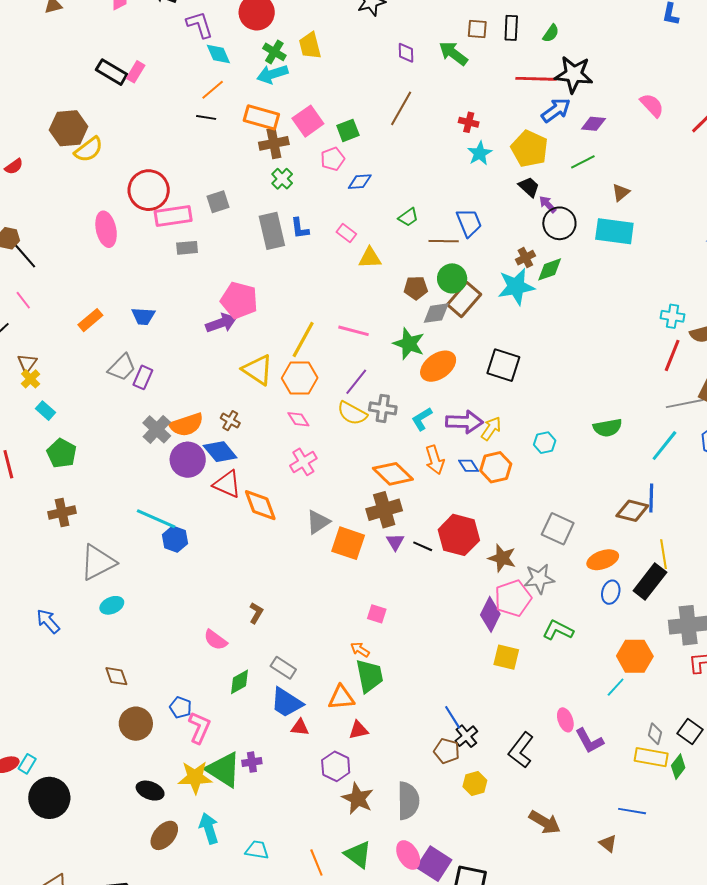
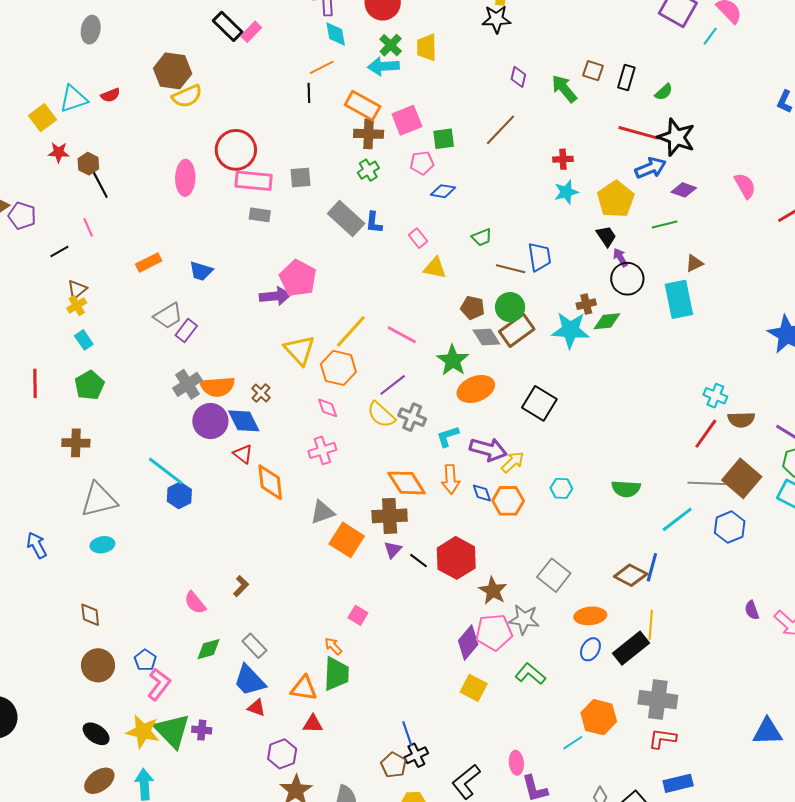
black line: (206, 117) -> (309, 93), turned 66
red cross: (469, 122) -> (563, 159), turned -30
gray rectangle: (272, 231) -> (346, 218), turned -48
cyan rectangle: (614, 231) -> (679, 299), turned 57
gray diamond: (436, 313) -> (486, 337), turned 52
red triangle: (227, 484) -> (243, 454), size x0.7

